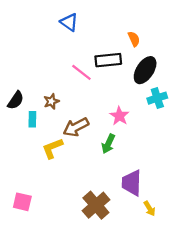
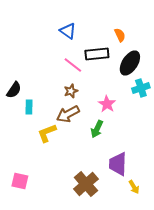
blue triangle: (69, 22) -> (68, 31), moved
brown star: (51, 101) -> (71, 91), moved

